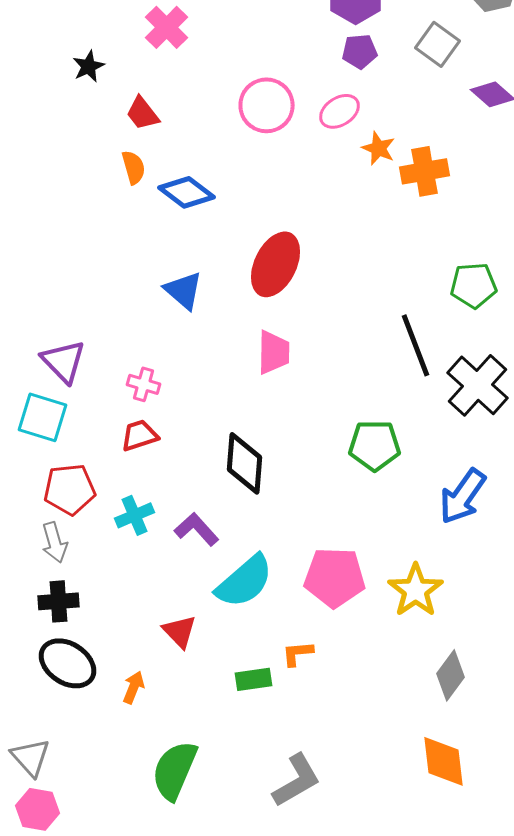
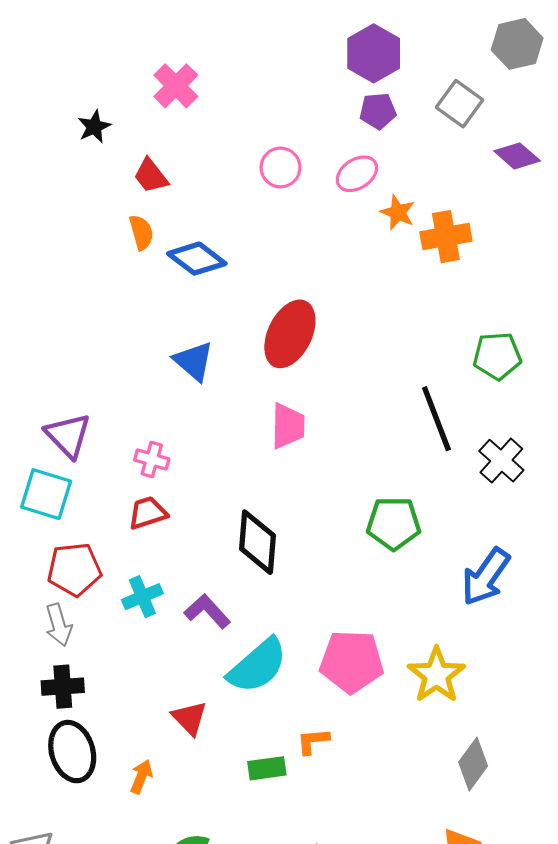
pink circle: (266, 105) -> (281, 167), size x0.7
black cross: (478, 385) -> (501, 461), size x0.7
black ellipse: (68, 663) -> (72, 752), turned 40

